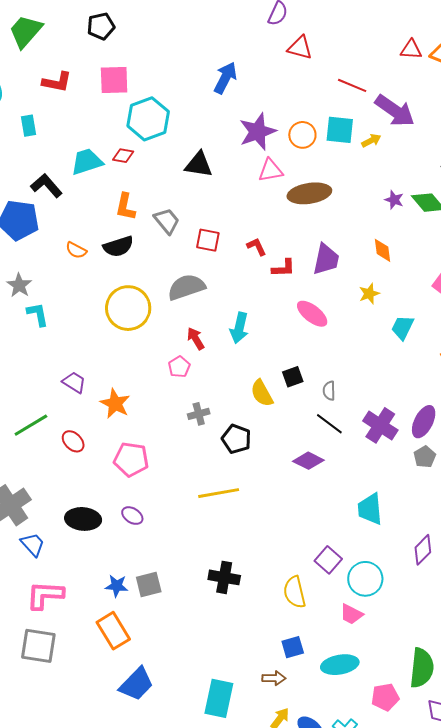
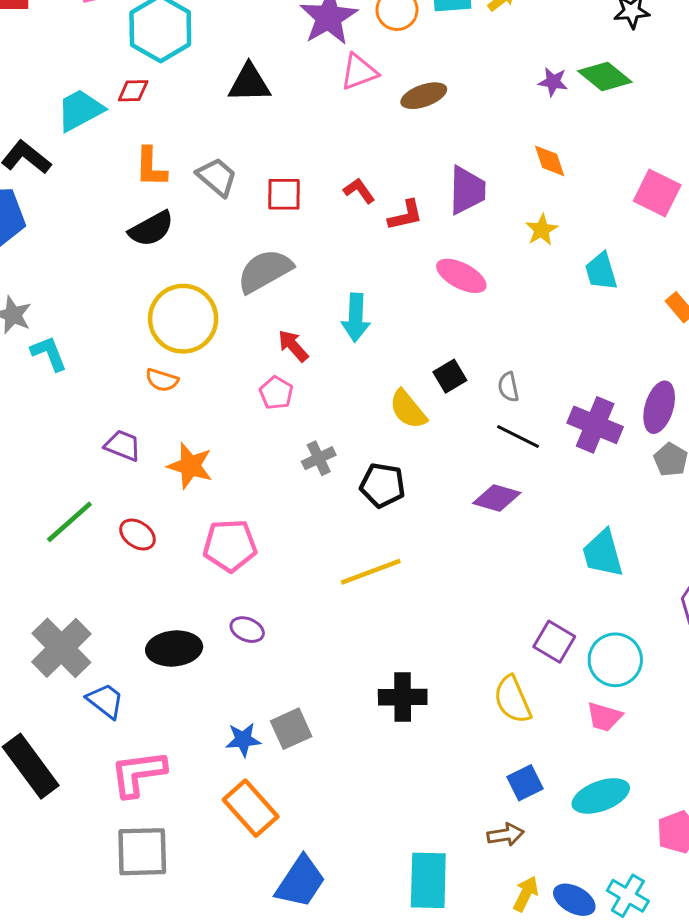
brown ellipse: (309, 193) -> (424, 96), size x0.7
orange semicircle: (76, 250) -> (162, 380), moved
cyan trapezoid: (403, 327) -> (601, 271), turned -32

